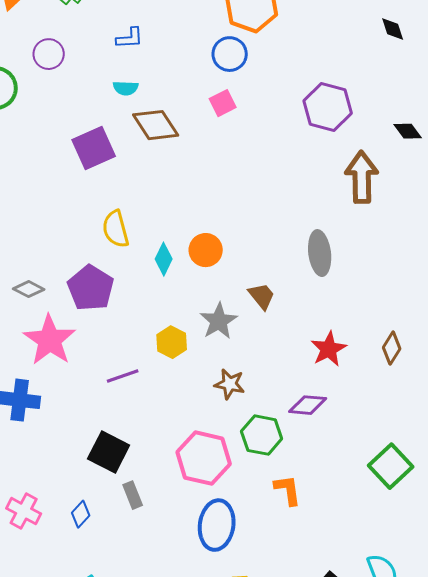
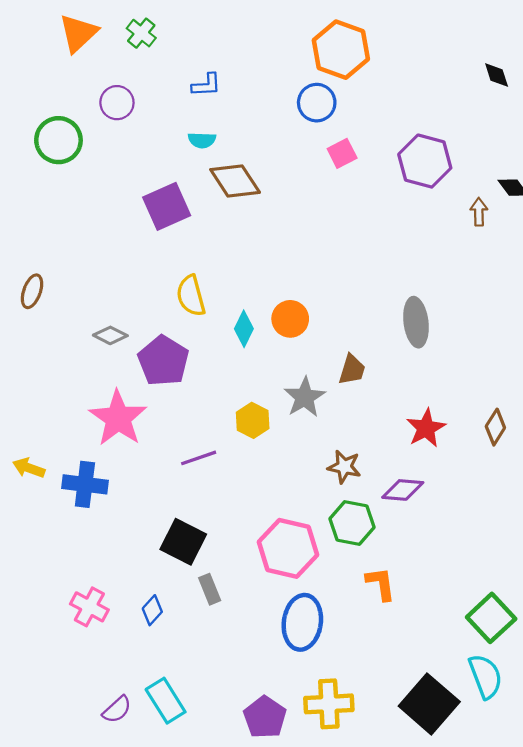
pink square: (223, 103) -> (342, 153), moved
brown arrow: (362, 177) -> (479, 212), moved, size x0.5
gray diamond: (29, 289) -> (110, 335), moved
brown trapezoid: (262, 296) -> (352, 370), turned 56
brown star: (230, 384) -> (344, 467), moved
green square: (391, 466) -> (491, 618), moved

